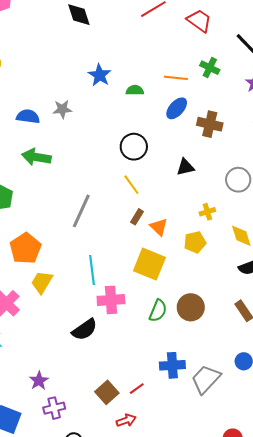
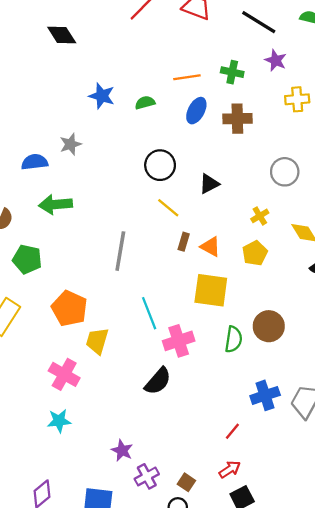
green cross: (210, 68) -> (232, 72), moved
black triangle: (185, 167) -> (209, 184), moved
brown square: (107, 392) -> (186, 482), moved, size x0.7

